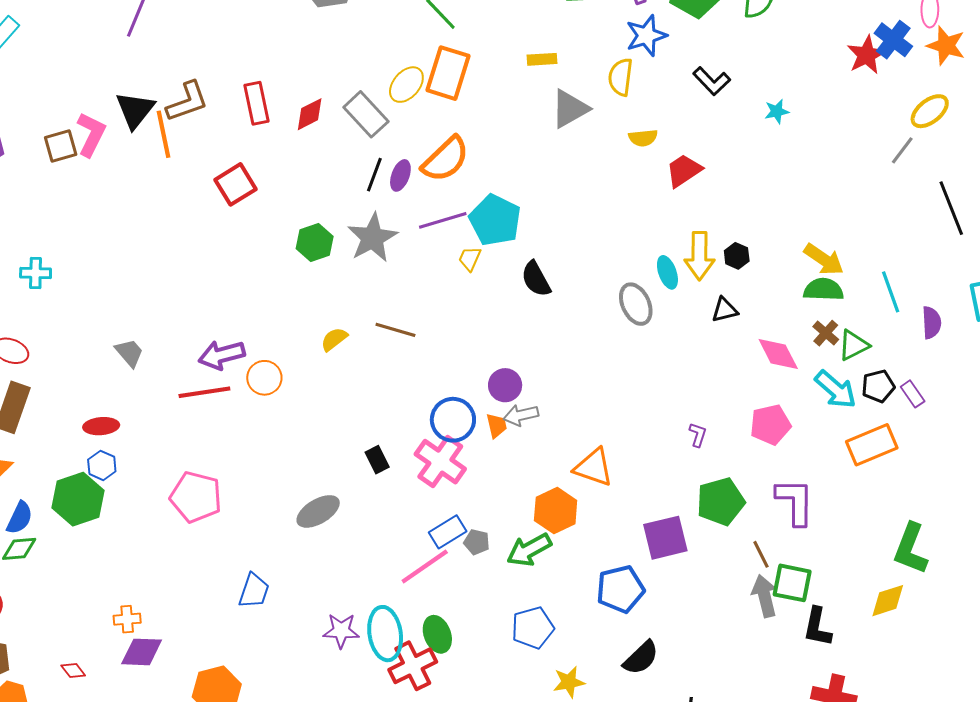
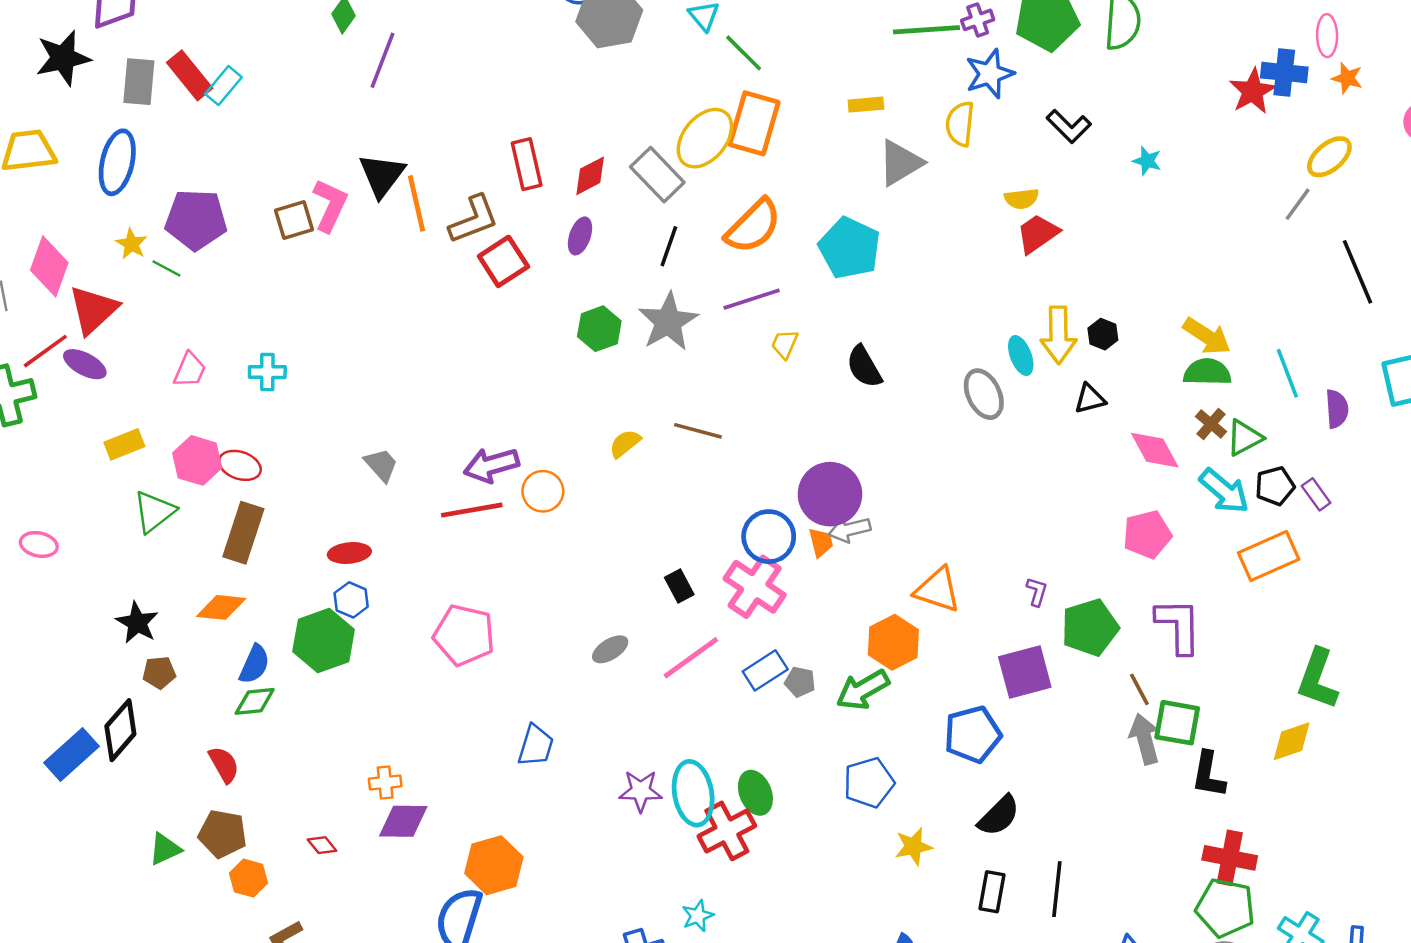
blue cross: (893, 40) -> (1284, 72), turned -30
orange star: (946, 46) -> (1347, 78), size x0.7
yellow ellipse: (406, 85) -> (705, 138), size x1.4
brown L-shape: (187, 102) -> (474, 219), moved
cyan star: (777, 111) -> (1147, 161), turned 30
yellow semicircle: (643, 138) -> (1022, 199), moved
purple ellipse: (400, 175) -> (580, 236), moved
cyan pentagon: (495, 220) -> (850, 248), moved
purple circle: (505, 385) -> (830, 494), size x1.6
purple L-shape: (698, 435) -> (1037, 592), moved
gray ellipse: (318, 511) -> (610, 649), size x0.7
pink line: (425, 566) -> (691, 658), moved

